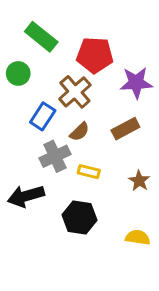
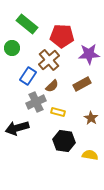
black hexagon: (80, 218) -> (64, 141), moved

